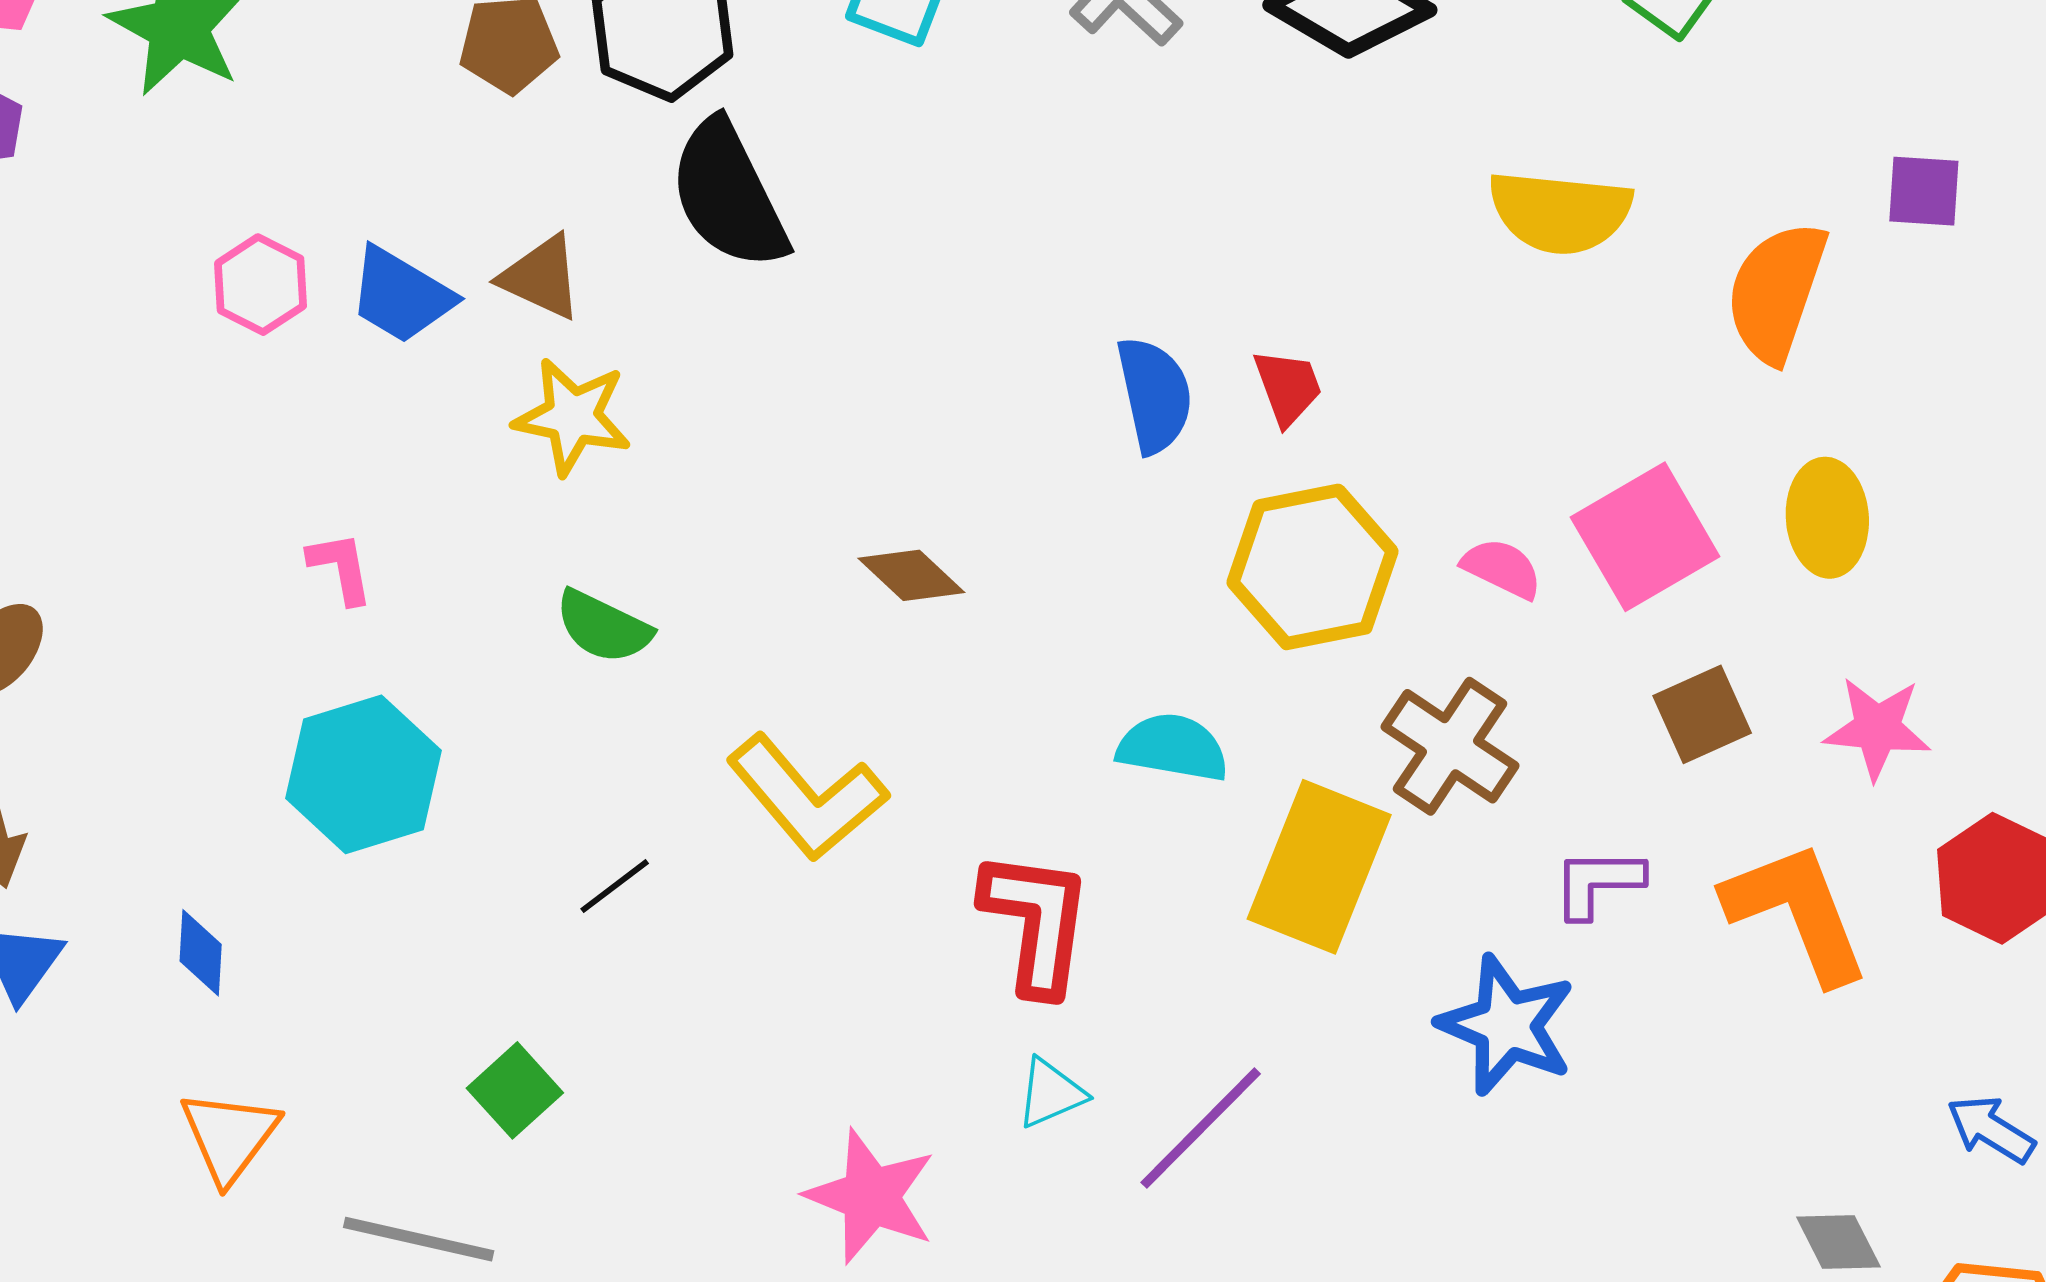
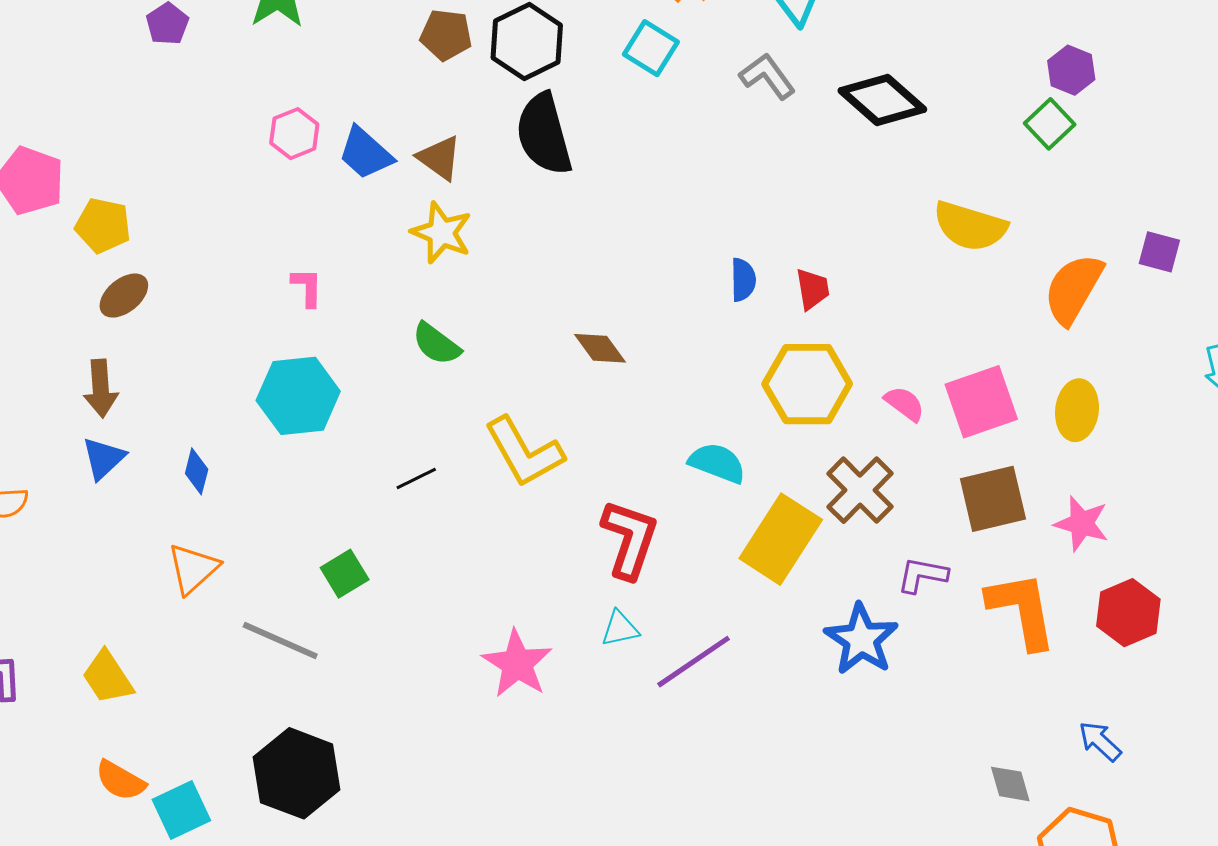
blue semicircle: (1154, 395) -> (743, 280), size x0.7
brown square: (1702, 714) -> (993, 499), size x1.4

